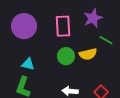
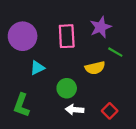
green circle: (66, 56) -> (67, 88), moved
cyan triangle: (28, 64) -> (37, 68), moved, turned -40

